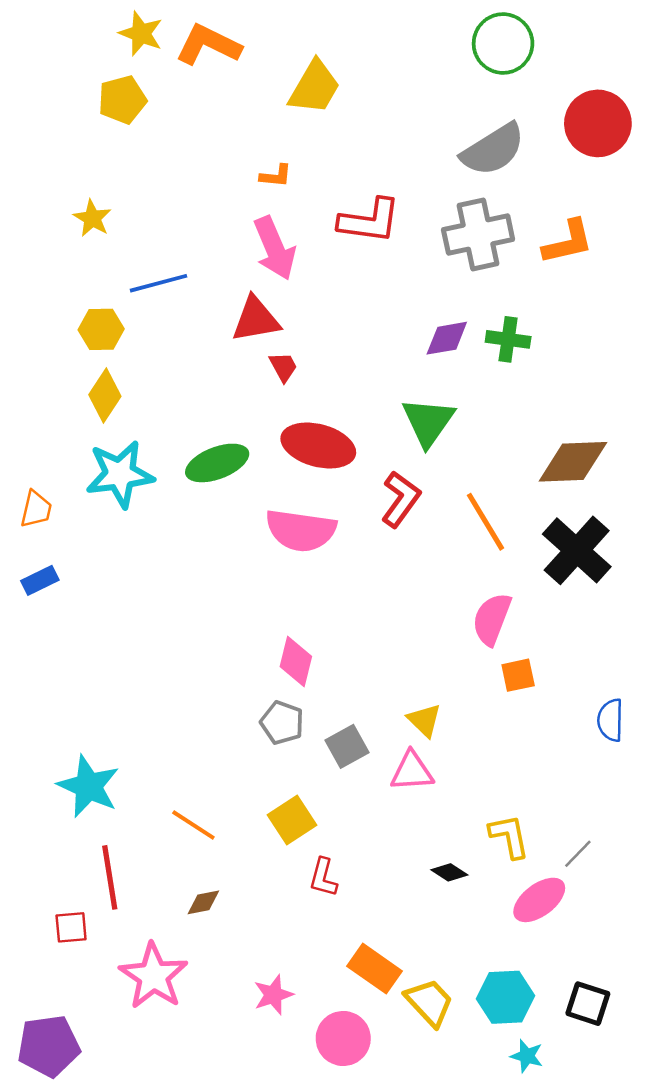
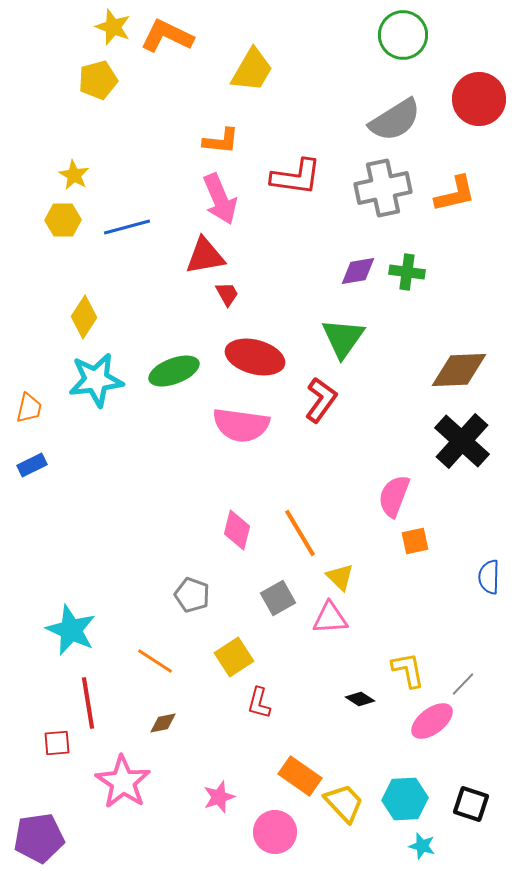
orange L-shape: (276, 176) -> (221, 141), size x1.4
yellow hexagon: (101, 329) -> (63, 220), moved
orange line: (486, 522) -> (300, 533), moved
gray pentagon: (282, 723) -> (192, 595), moved

